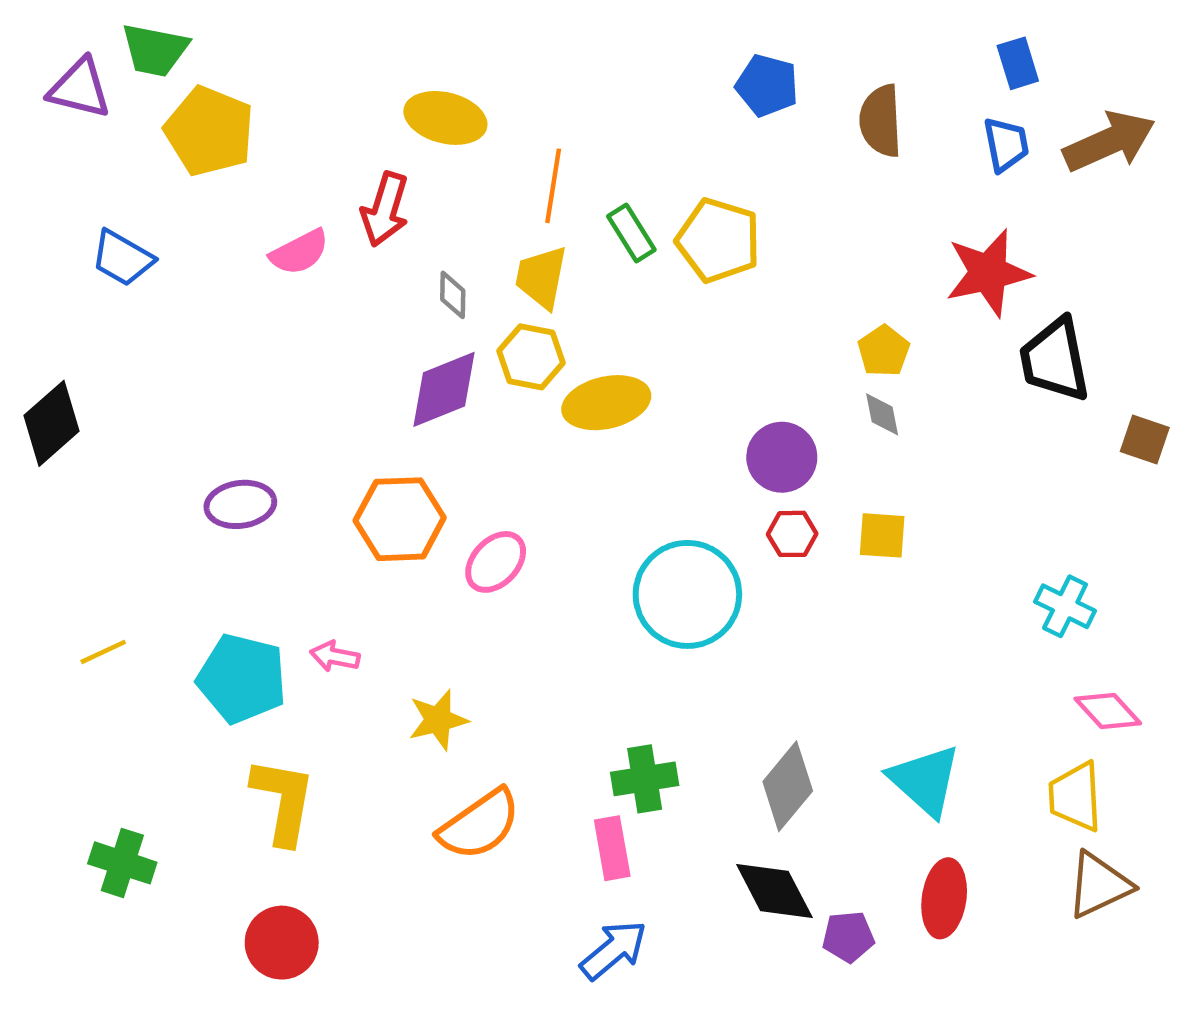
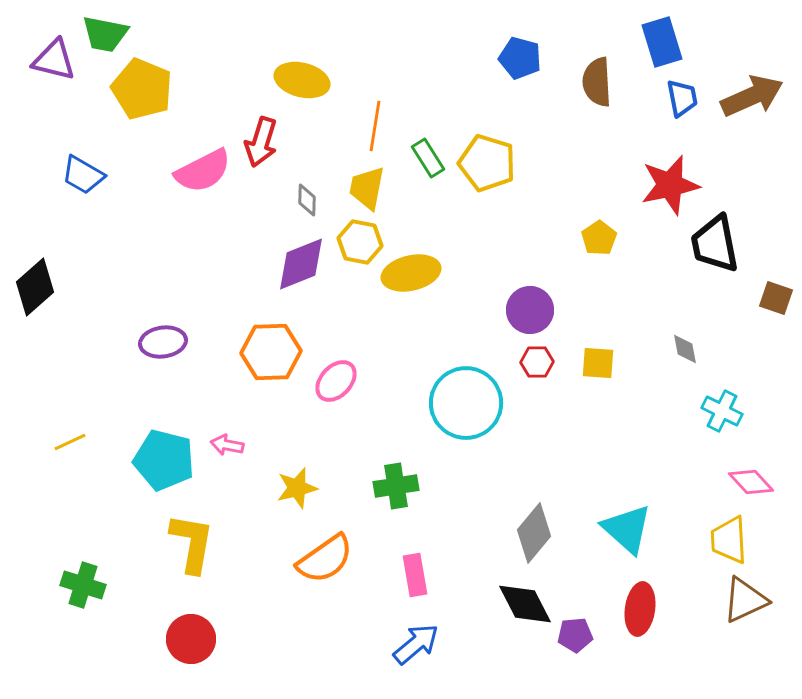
blue rectangle: (1018, 63) -> (662, 42), moved, size x1.4
pink semicircle: (299, 252) -> (203, 171), size x1.4
gray diamond: (882, 414) -> (685, 349), moved
green cross: (645, 779) -> (396, 486), moved

